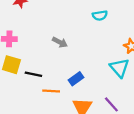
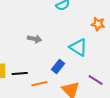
cyan triangle: (120, 68) -> (78, 47), moved

